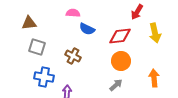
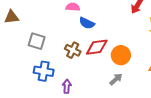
brown triangle: (29, 23) -> (12, 17), moved
red diamond: (120, 36) -> (97, 47), moved

